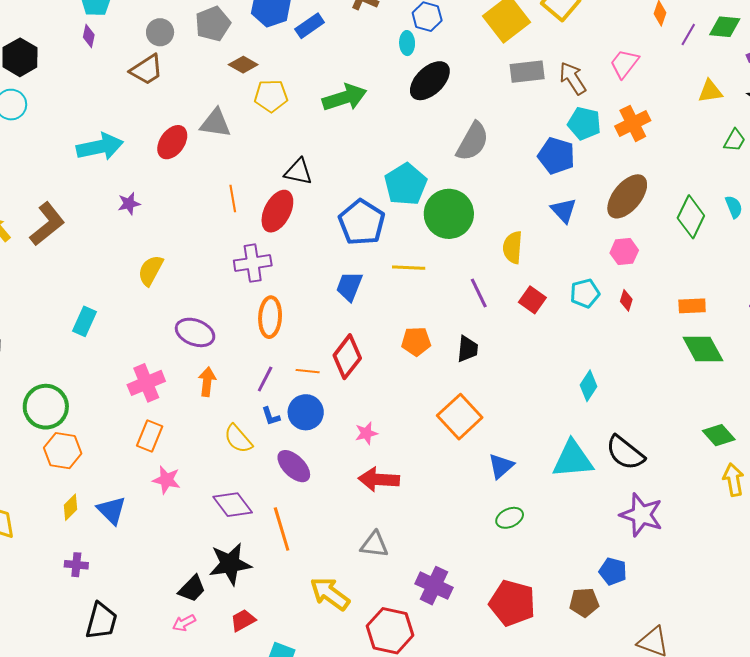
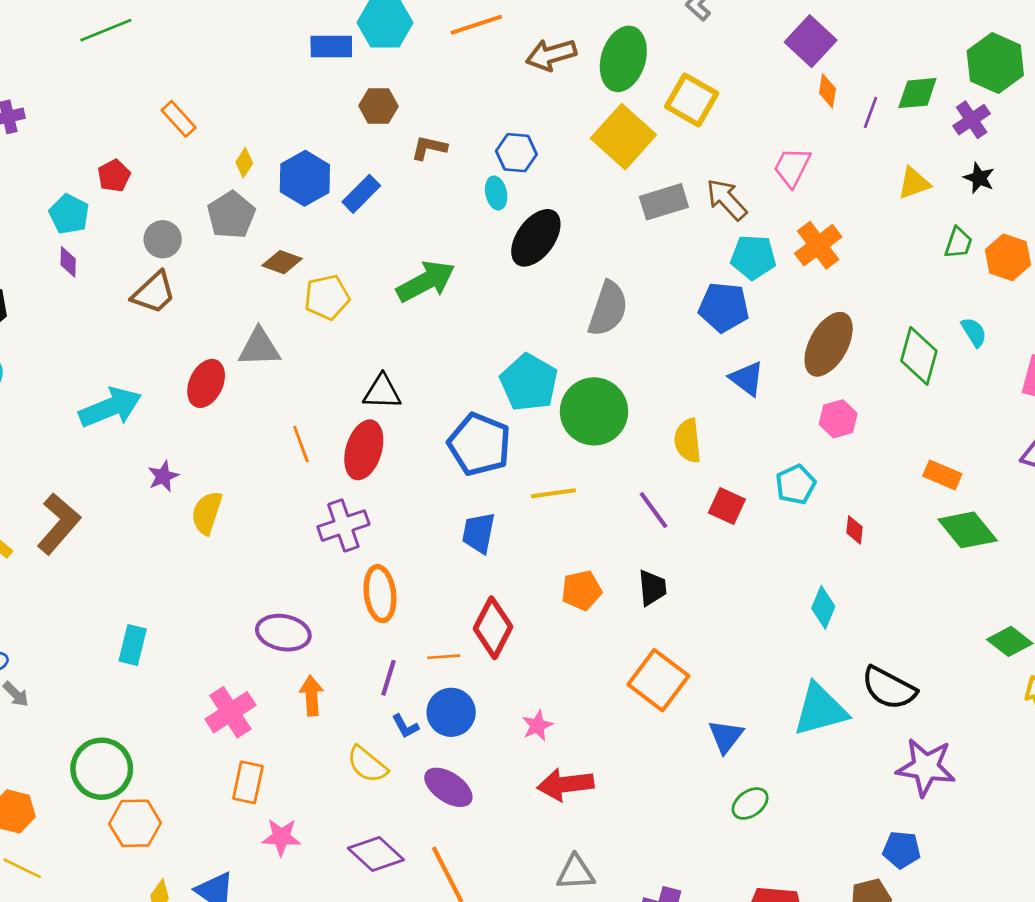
yellow semicircle: (151, 270) -> (207, 513), moved
red diamond: (626, 300) -> (854, 530), moved
orange rectangle: (692, 306) -> (942, 475), turned 36

